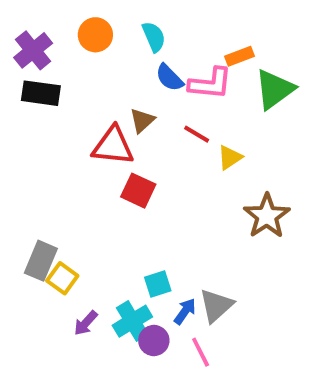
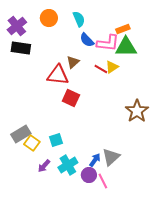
green triangle: (275, 89) -> (126, 47), moved, turned 35
yellow triangle: (230, 157) -> (112, 67), moved
gray rectangle: (41, 261) -> (21, 134), turned 36
cyan square: (158, 284) -> (56, 140), moved
purple circle: (154, 341) -> (89, 175), moved

